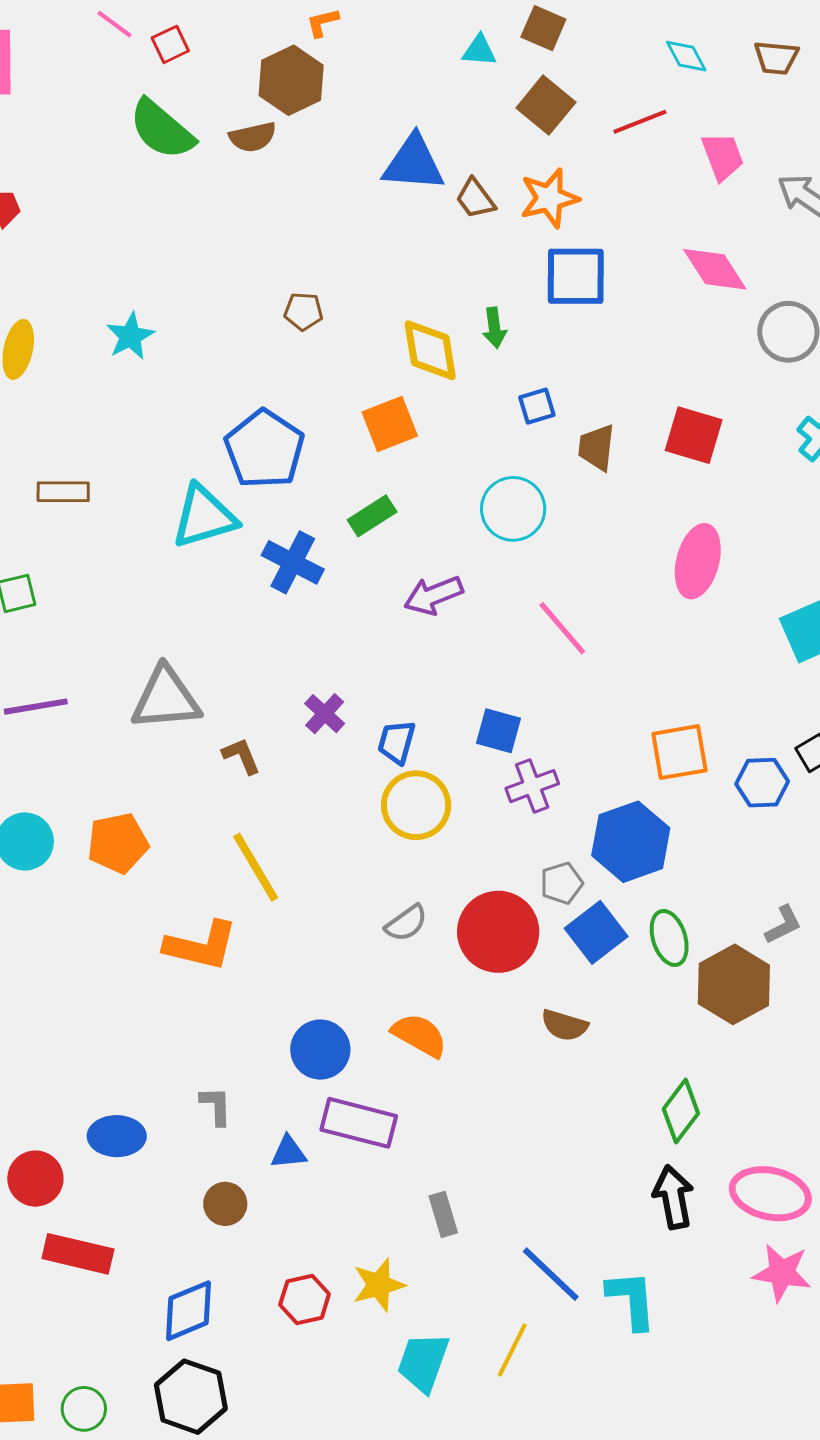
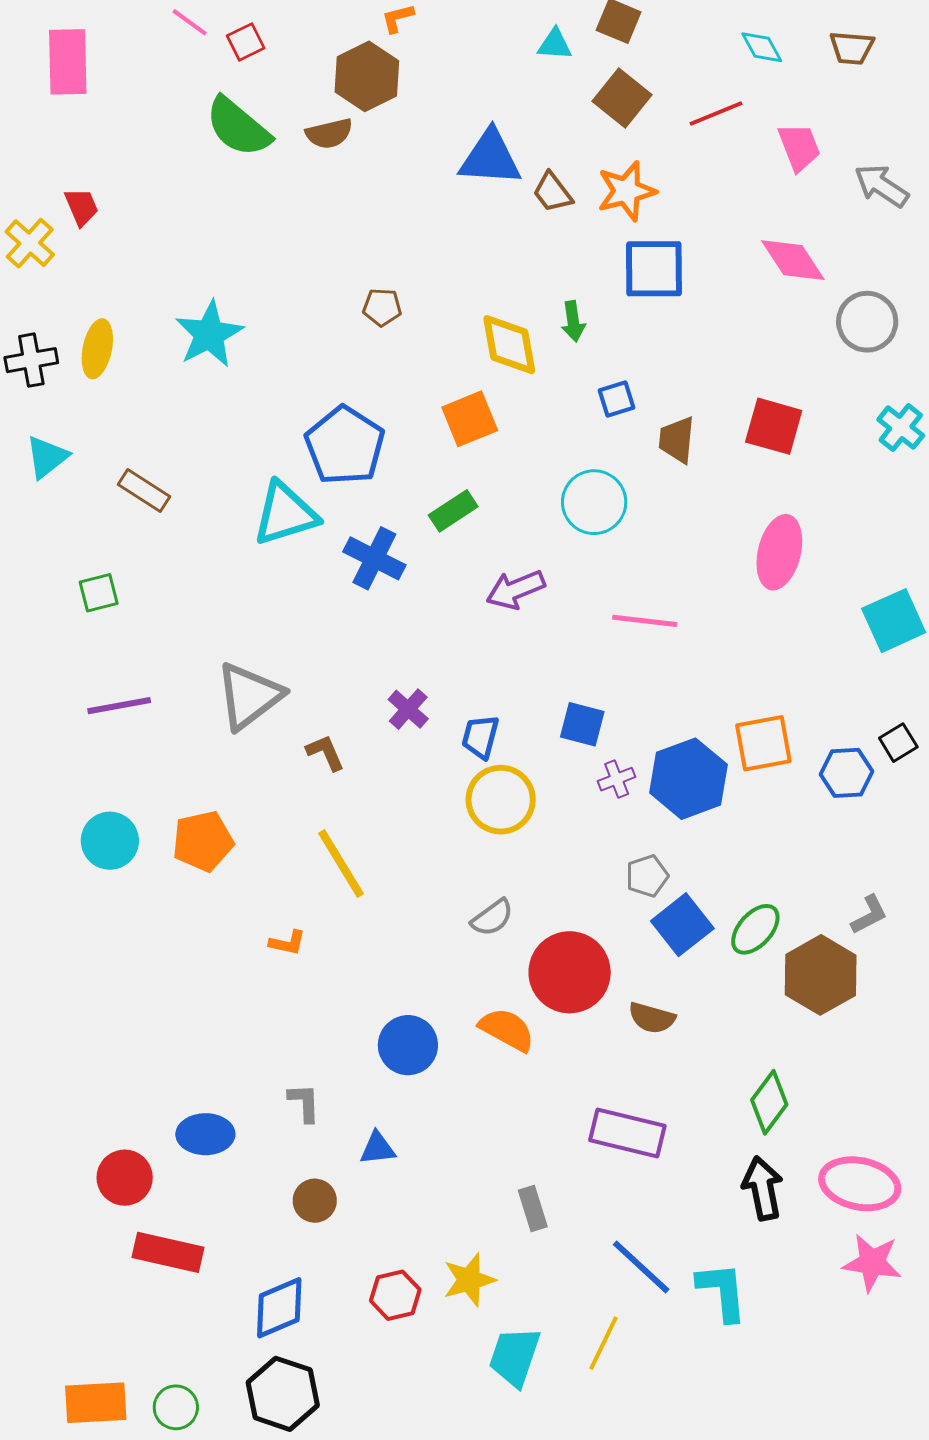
cyan star: (130, 336) -> (209, 334), size x1.4
brown rectangle: (63, 492) -> (144, 491), turned 33
pink line: (562, 628) -> (645, 621), turned -42
gray triangle: (166, 698) -> (249, 696), turned -32
purple cross: (532, 786) -> (617, 779), size x0.7
blue hexagon: (631, 842) -> (689, 779), moved
red circle: (498, 932) -> (570, 972), moved
green ellipse: (669, 938) -> (755, 929), turned 60
orange L-shape: (201, 946) -> (287, 943), size x0.5
purple rectangle: (359, 1123) -> (627, 1133), moved

